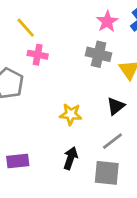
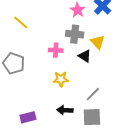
pink cross: (38, 55) -> (56, 50), moved
black triangle: (116, 106) -> (85, 56), moved, turned -40
black arrow: (71, 158) -> (65, 110), turned -98

